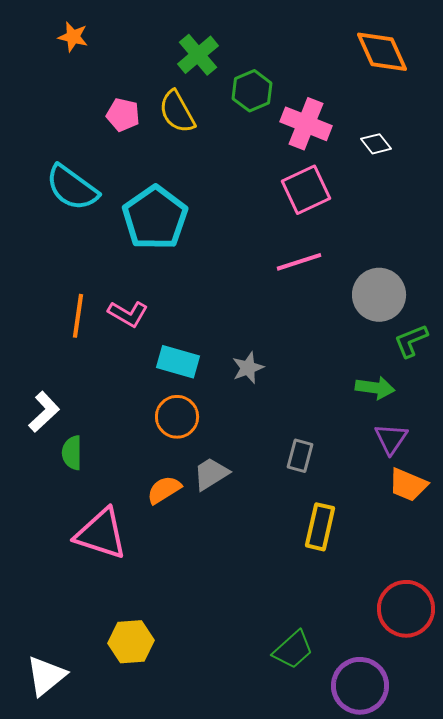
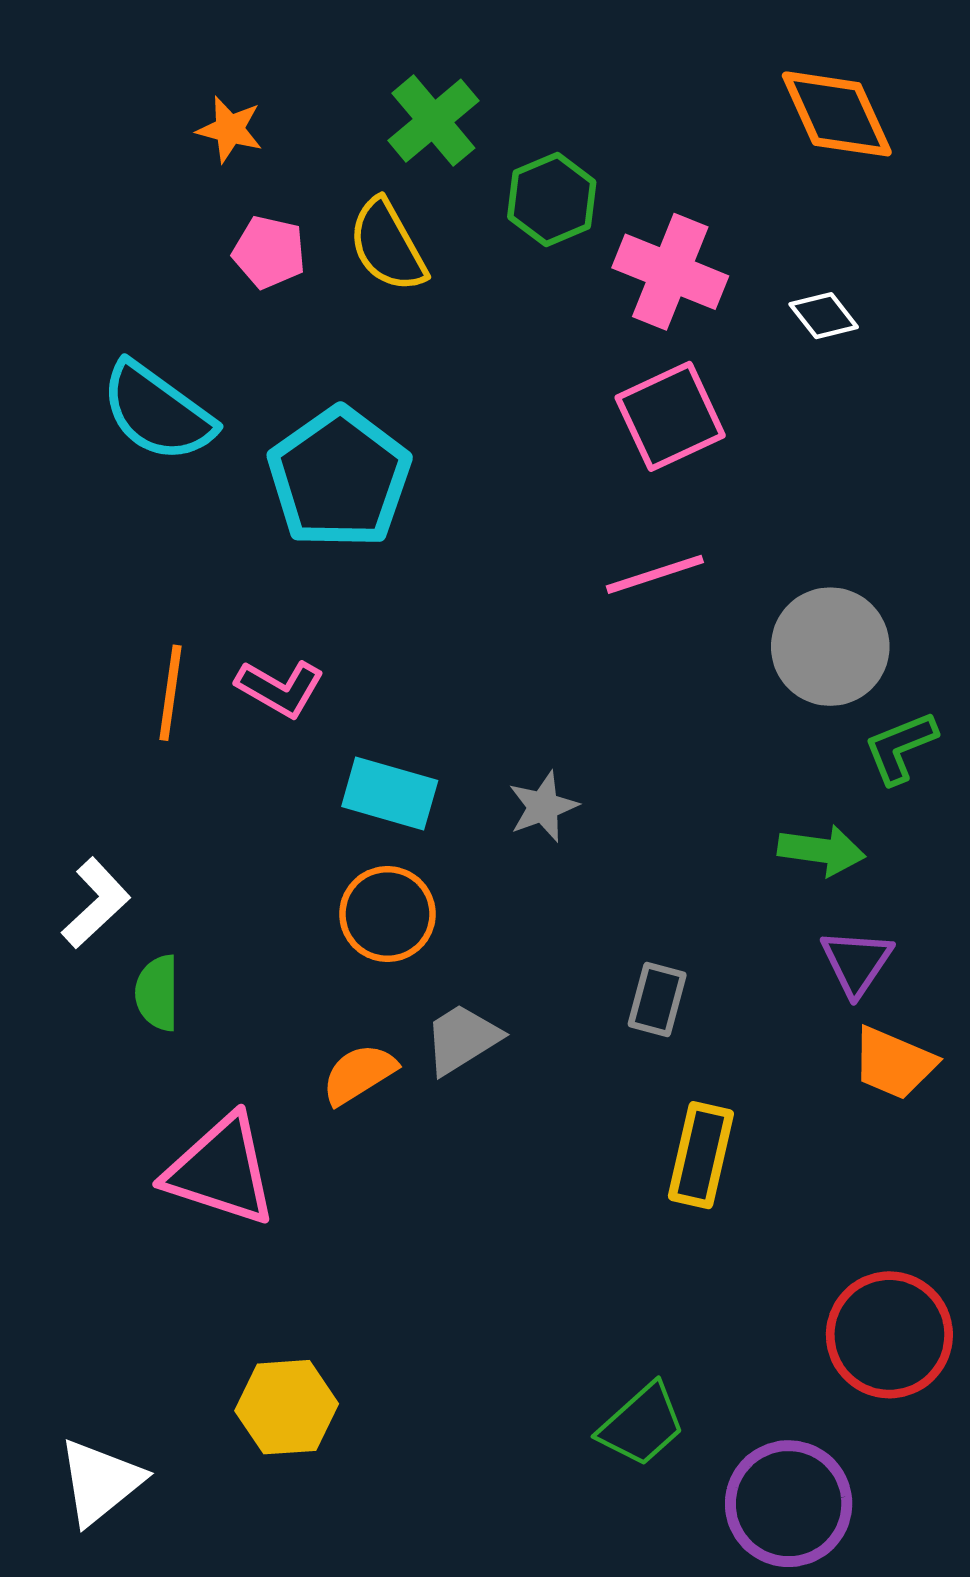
orange star: (73, 37) -> (230, 129), moved

